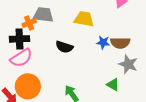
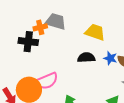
black semicircle: (64, 47) -> (86, 58), moved, turned 150
pink semicircle: (21, 58) -> (47, 81), moved

